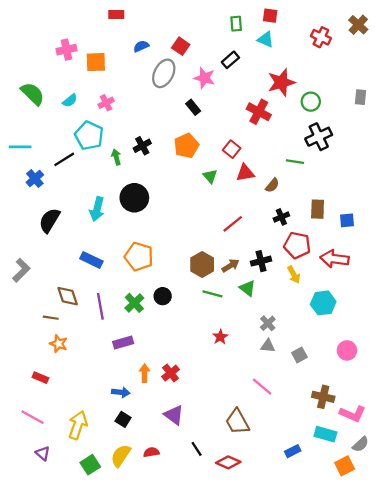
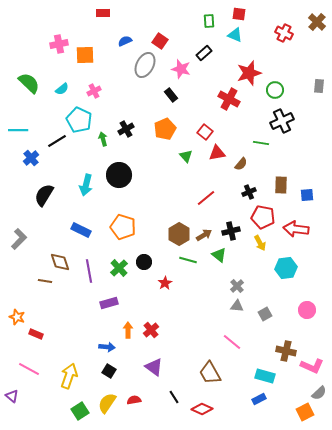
red star: (220, 337) -> (165, 283), moved
orange star: (59, 344) -> (17, 317), moved
cyan rectangle: (325, 434) -> (265, 376), moved
purple triangle: (43, 453) -> (12, 396), moved

